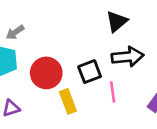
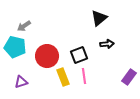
black arrow: (128, 57) -> (107, 44), size x0.6
pink line: (113, 92) -> (84, 76), moved

